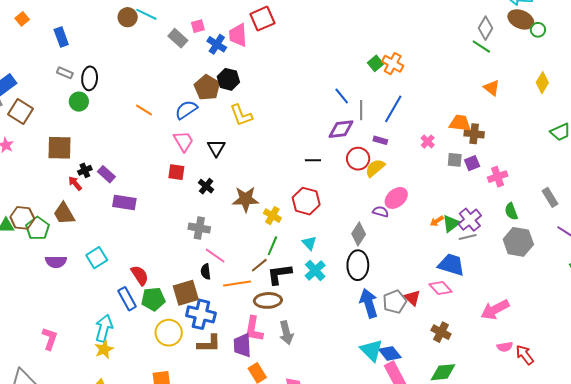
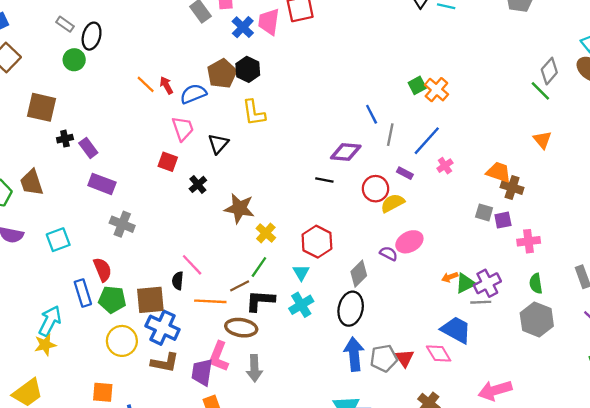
purple diamond: (341, 129) -> (346, 152), moved
pink cross: (428, 142) -> (445, 166), moved
red arrow: (75, 183) -> (166, 85), moved
red hexagon: (306, 201) -> (317, 242), moved
gray cross: (199, 228) -> (122, 224), moved

